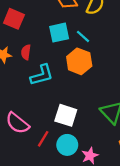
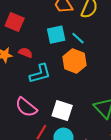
red semicircle: (26, 52) -> (26, 53), turned 104
pink semicircle: (17, 123) -> (26, 107), moved

